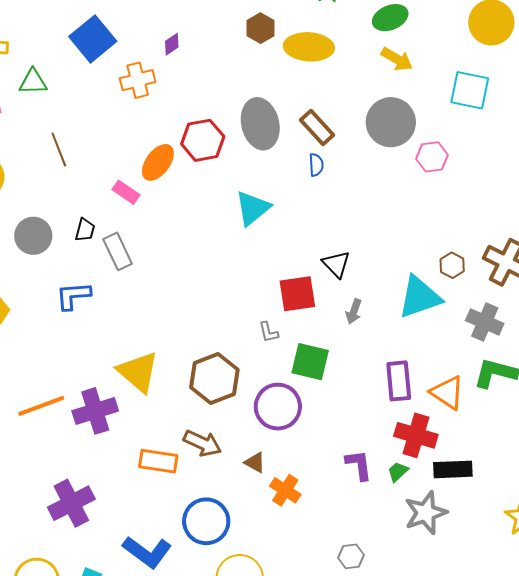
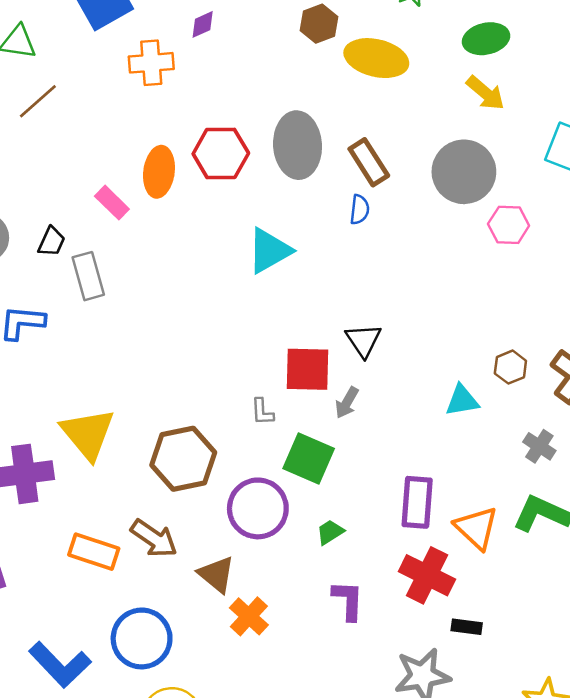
brown line: (59, 149) -> (38, 101), moved, turned 60
orange ellipse: (158, 162) -> (159, 172), turned -39
cyan triangle: (420, 297) -> (462, 400), size x0.6
gray arrow: (354, 312) -> (347, 403), moved
gray cross: (485, 322) -> (539, 446), size x0.7
brown triangle: (255, 462) -> (216, 574), size x1.4
black rectangle: (453, 469) -> (467, 627), size x0.6
green trapezoid: (398, 472) -> (330, 532), moved

